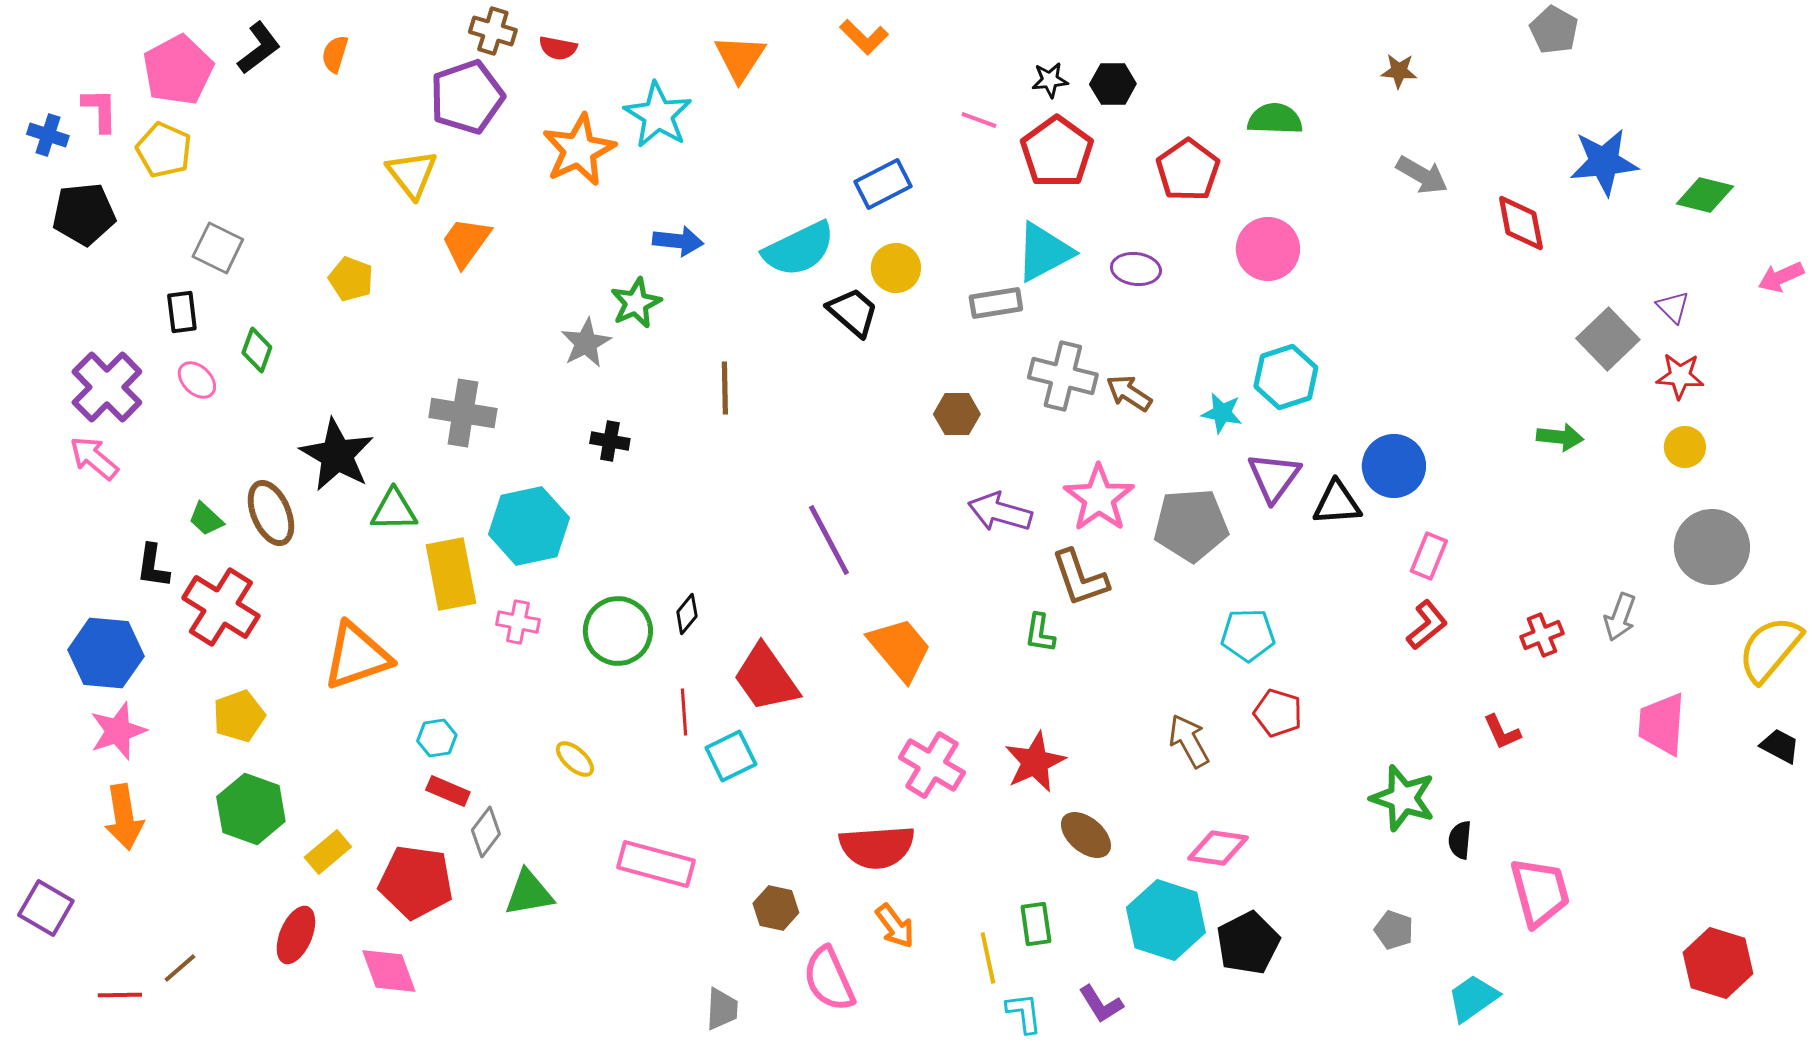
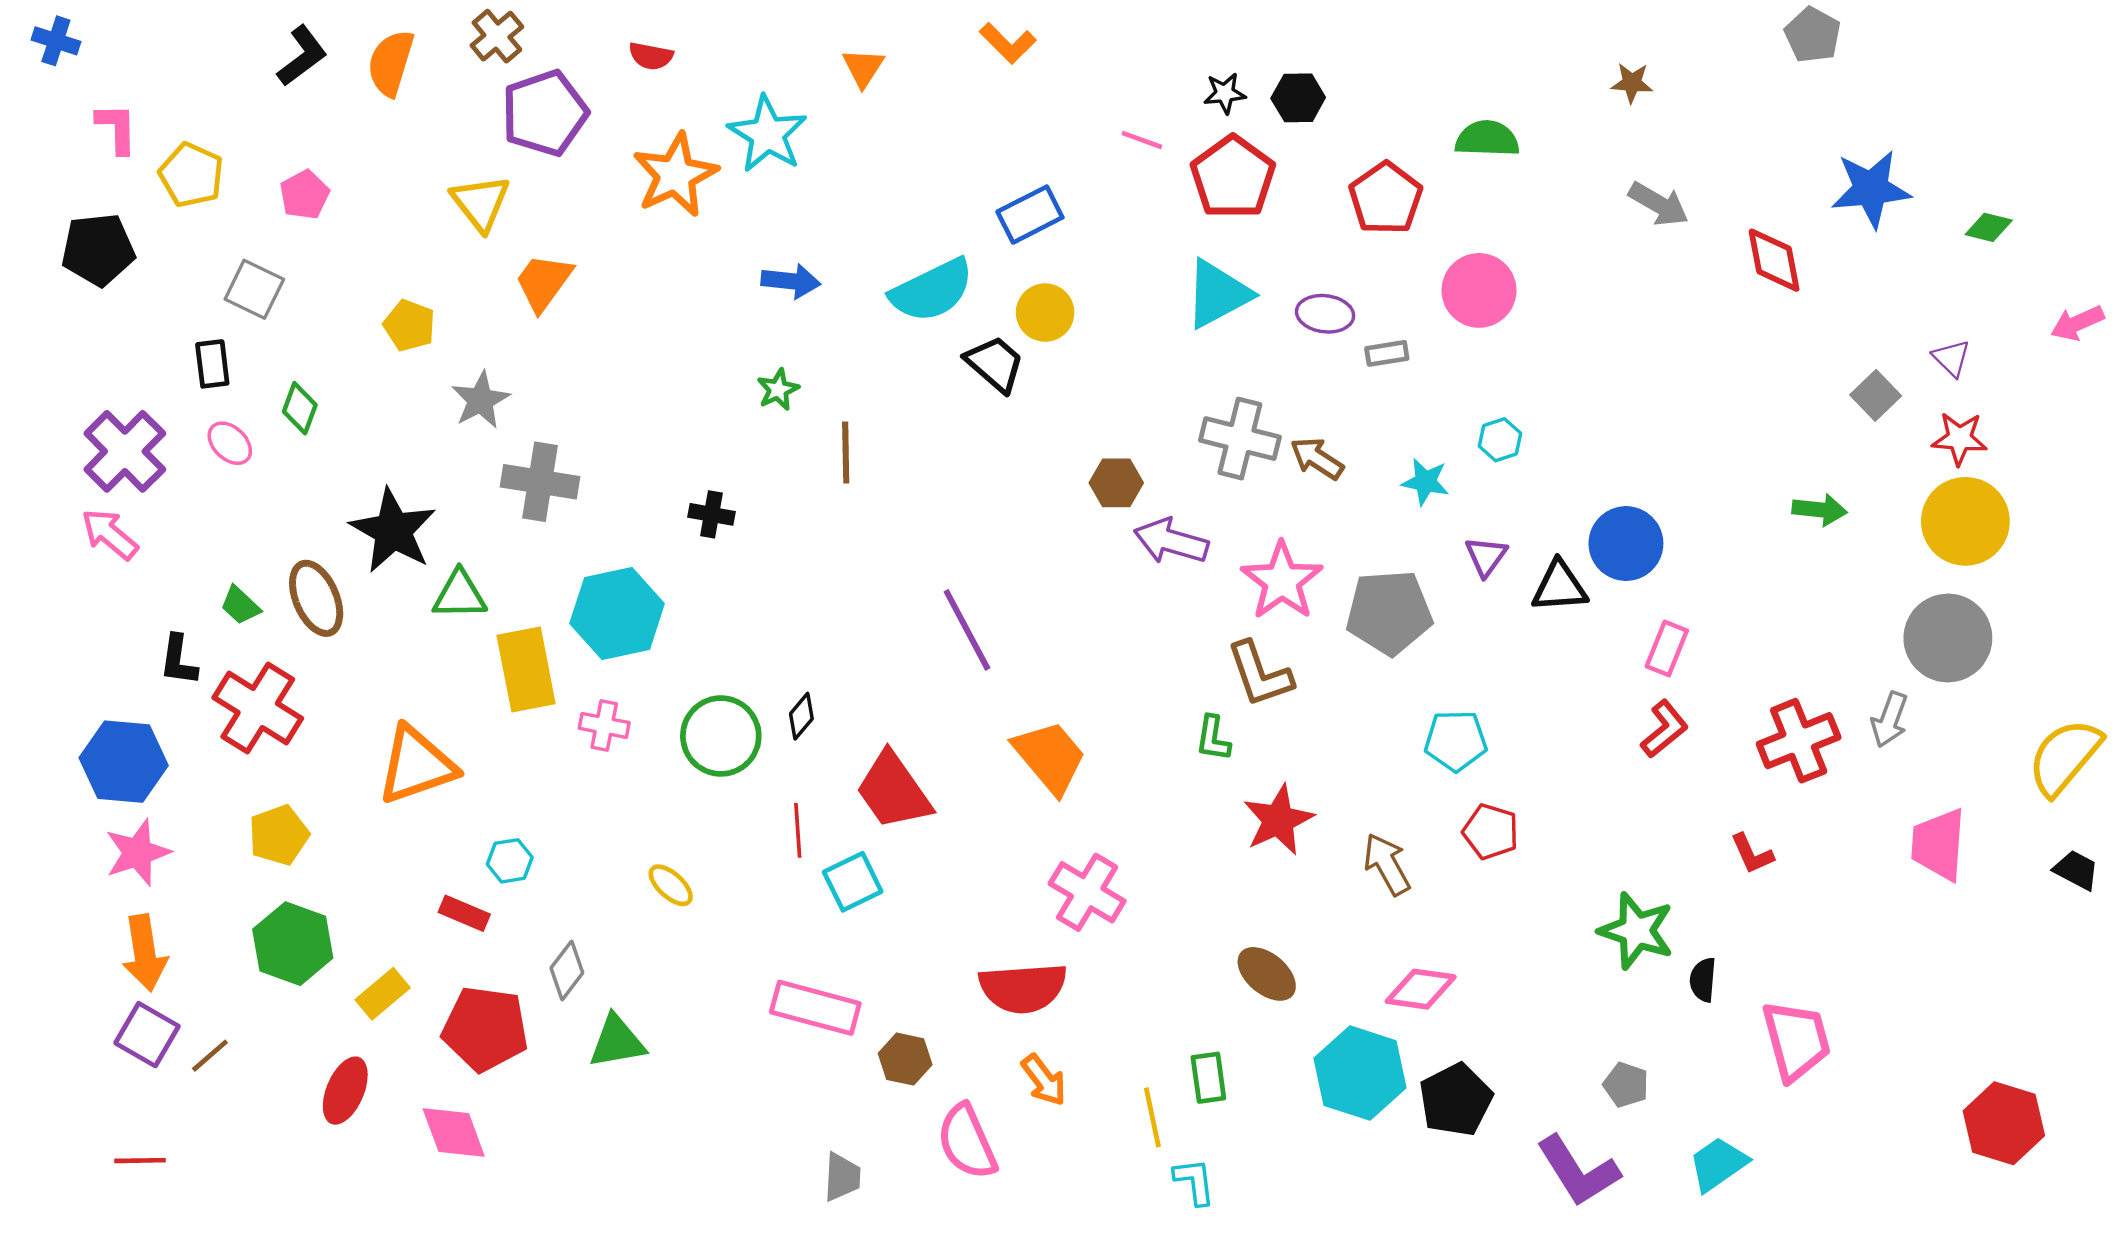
brown cross: (493, 31) -> (497, 36), moved, turned 33
orange semicircle: (335, 54) -> (391, 63), size x1.5
orange triangle: (740, 58) -> (863, 68), size x0.7
pink pentagon: (178, 70) -> (304, 195), moved, size x0.6
blue cross: (48, 135) -> (56, 41), moved
green diamond: (1705, 195) -> (1989, 227), size x0.7
green star: (636, 303) -> (778, 390), moved, size x0.7
gray rectangle: (996, 303) -> (1387, 353), moved, size x0.7
gray square: (1608, 339) -> (1876, 395), size x0.7
gray star: (586, 343) -> (481, 400), moved
cyan hexagon: (1286, 377) -> (1500, 440), size x0.6
yellow circle: (1685, 447) -> (1965, 521), size x1.8
purple triangle: (1274, 477) -> (1486, 556), size x0.7
purple arrow: (1000, 512) -> (1171, 541), moved
gray circle: (1712, 547) -> (1948, 638), moved
red cross: (1542, 635) -> (1799, 741), size x1.6
red star: (1035, 762) -> (1278, 820), moved
red rectangle: (448, 791) -> (464, 913), moved
pink rectangle: (656, 864) -> (815, 1008), moved
purple square: (46, 908) -> (147, 1035), moved
brown line: (180, 968) -> (210, 1056), moved
purple L-shape: (1101, 1004) -> (1578, 1171), moved, size x1.6

